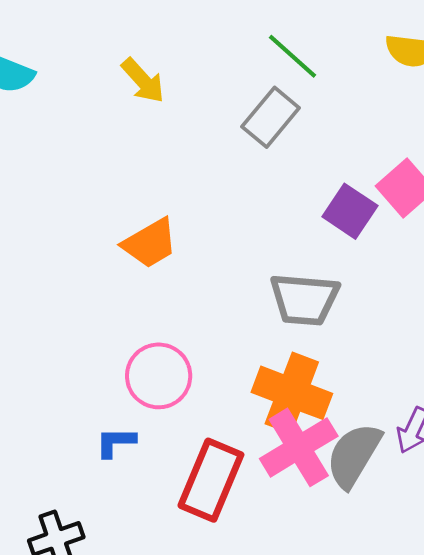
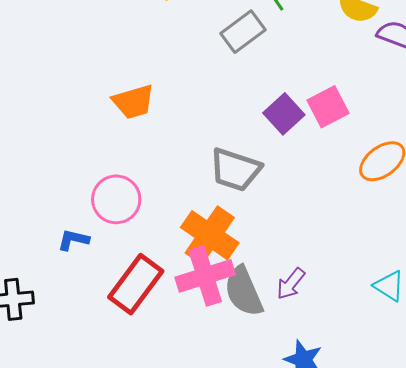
gray semicircle: (354, 455) -> (244, 291), turned -68

